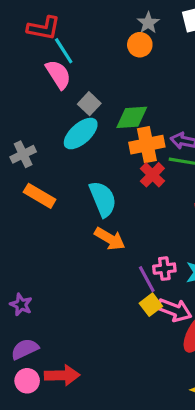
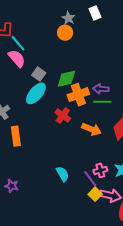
red cross: (152, 175) -> (63, 115), moved
orange rectangle: (40, 196) -> (16, 136), turned 60
cyan semicircle: (103, 199) -> (63, 174), moved, size x0.7
orange arrow: (110, 239) -> (92, 129), moved
purple star: (21, 305) -> (12, 186), moved

